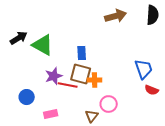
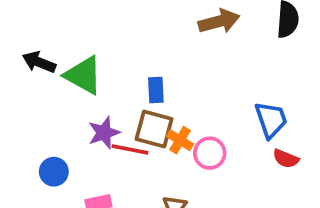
black arrow: (19, 38) -> (39, 62), turned -126
orange cross: (95, 80) -> (180, 140), turned 32
pink circle: (109, 104) -> (210, 153), moved

